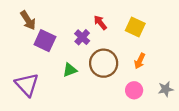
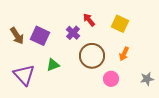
brown arrow: (28, 20) -> (17, 36), moved
green triangle: (70, 70) -> (53, 65), moved
pink circle: (134, 90) -> (111, 79), moved

